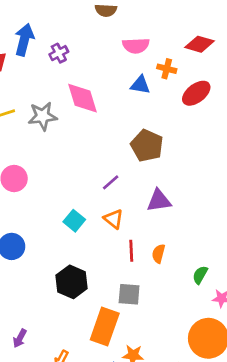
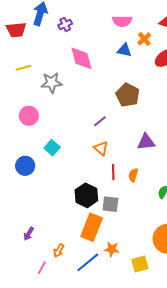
orange cross: (167, 69) -> (144, 39), turned 32
gray star: (43, 116) -> (52, 83), moved
purple triangle: (159, 201) -> (146, 142), moved
cyan square: (74, 221) -> (52, 148), moved
black hexagon: (72, 282) -> (86, 195), moved

